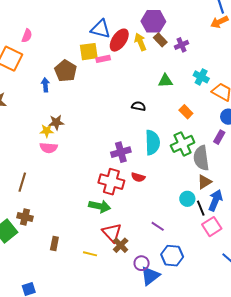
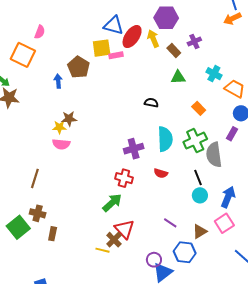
brown rectangle: (160, 40) -> (174, 50), moved
red semicircle: (138, 177) -> (161, 173), moved
red cross: (111, 182) -> (124, 178), size x0.7
brown triangle: (204, 182) -> (200, 231), moved
green arrow: (100, 206) -> (112, 203), turned -55
black line: (201, 208) -> (198, 177), moved
brown rectangle: (54, 244) -> (53, 234), moved
brown cross: (121, 245) -> (114, 240), moved

